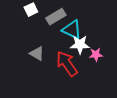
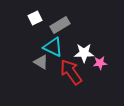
cyan triangle: (72, 30) -> (53, 47), moved

